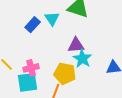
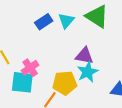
pink cross: (31, 68) -> (30, 68), turned -35
yellow pentagon: (65, 74) -> (65, 83), turned -30

